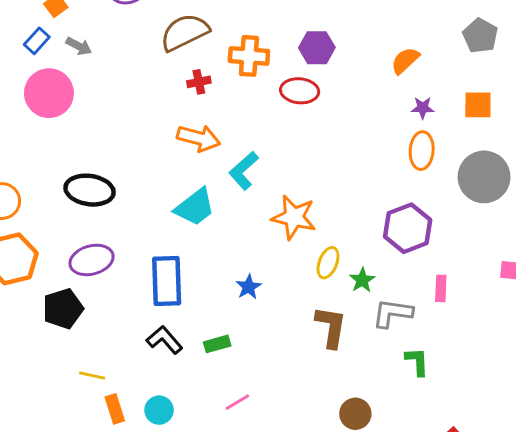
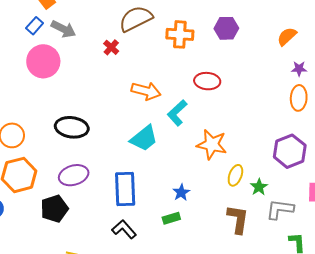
gray arrow: (79, 46) -> (63, 29), size x1.4
red cross: (199, 82) -> (111, 47), moved, turned -35
red ellipse: (300, 91) -> (207, 81), moved
green rectangle: (217, 344) -> (171, 218), moved

